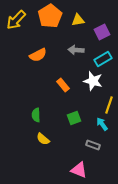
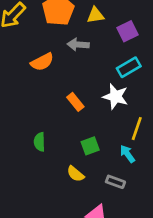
gray arrow: (76, 50) -> (78, 45), moved
yellow semicircle: (43, 139) -> (75, 174), moved

